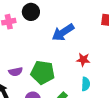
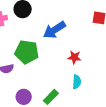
green pentagon: (43, 72) -> (27, 52), moved

